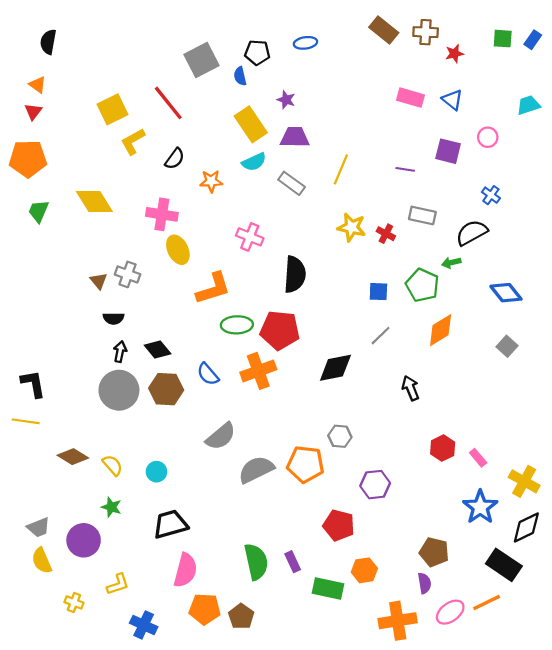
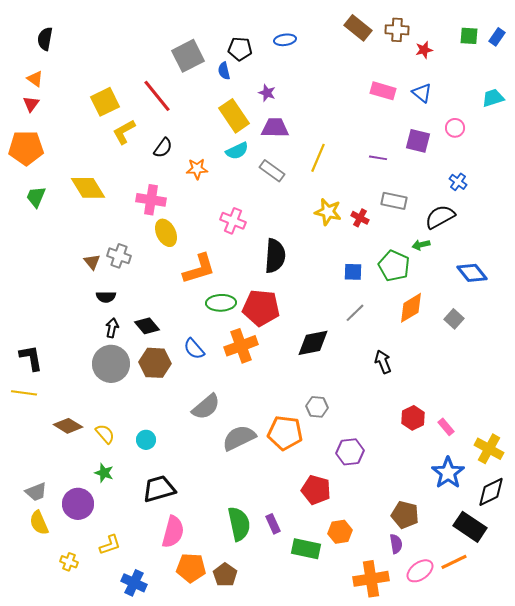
gray square: (507, 346) -> (454, 319), moved

